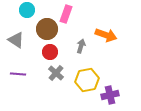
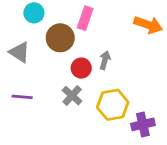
orange arrow: (106, 35) -> (148, 25), moved
red circle: (50, 52) -> (81, 68), moved

